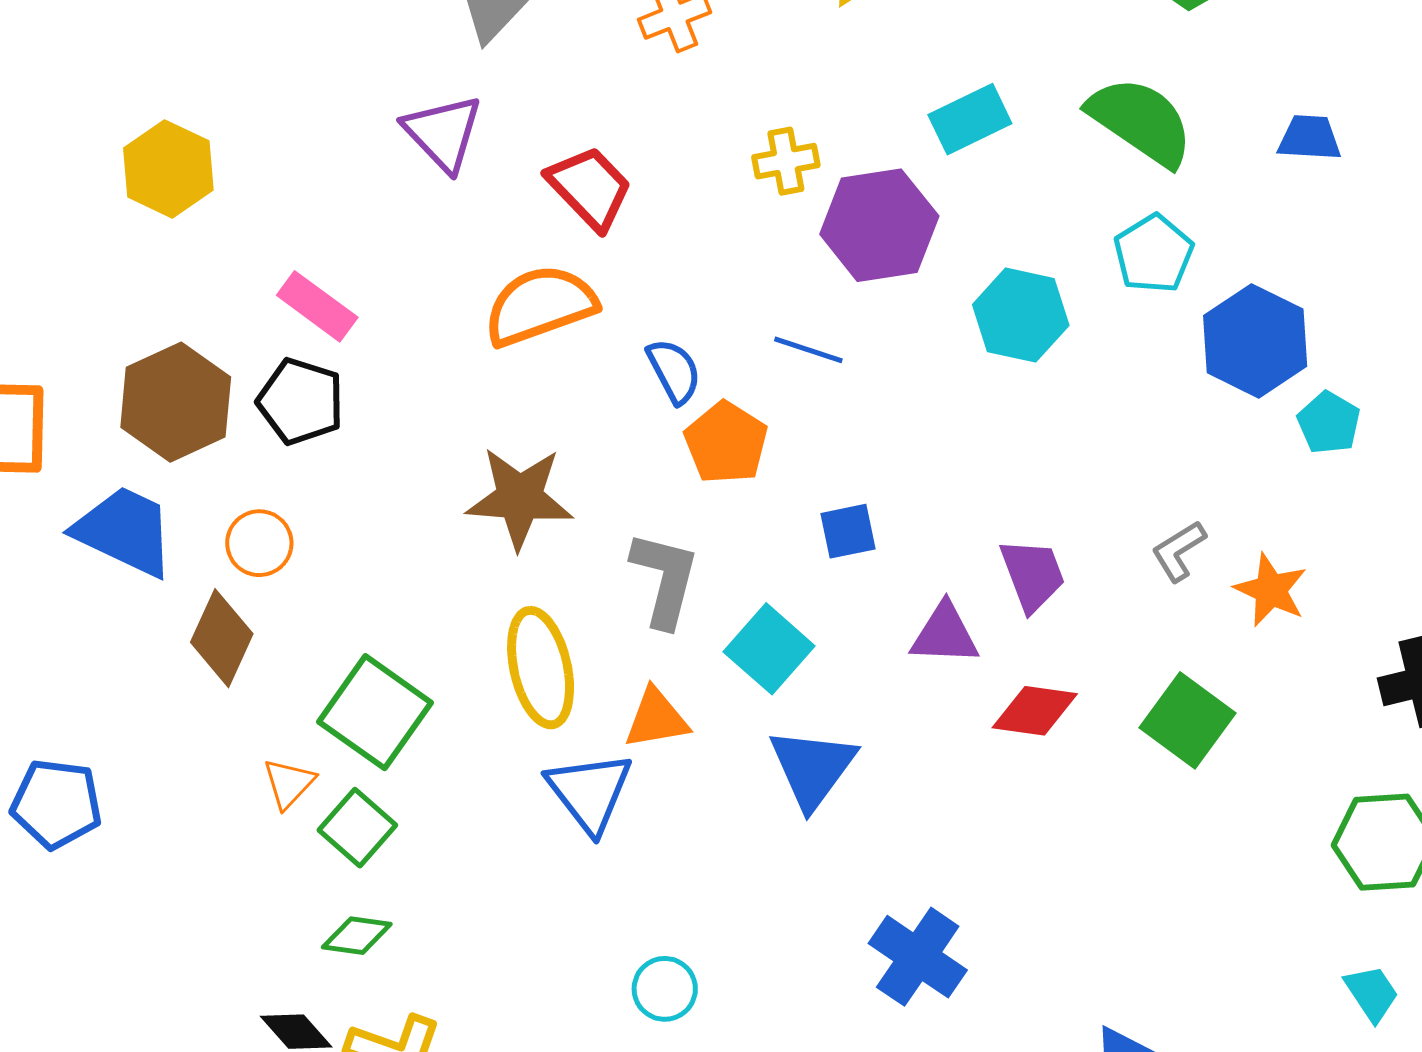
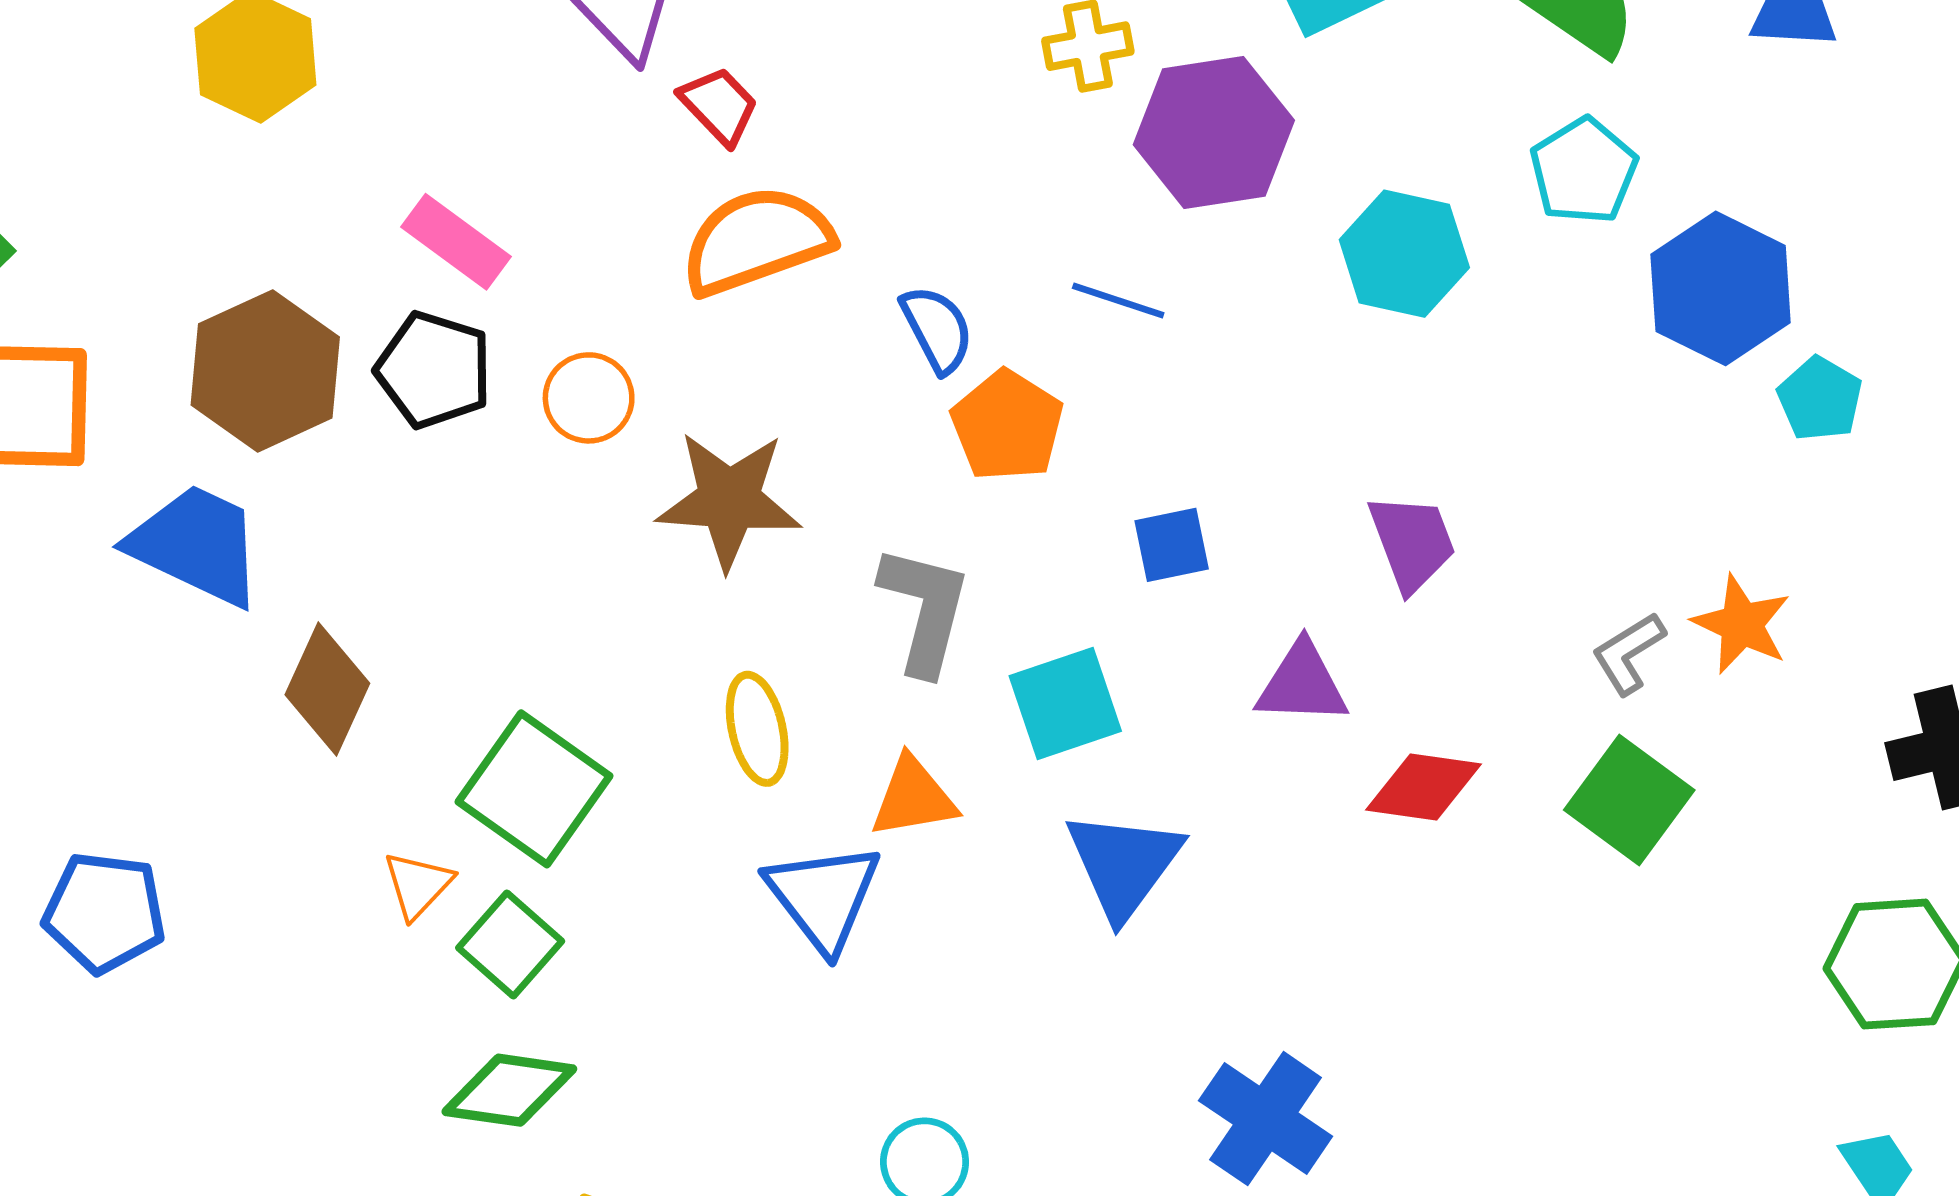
red trapezoid: (590, 188) -> (719, 105), moved, size x0.7
orange circle: (259, 543) -> (589, 398), moved
gray L-shape: (1179, 551) -> (1628, 653), moved
purple trapezoid: (1033, 575) -> (1412, 542), moved
cyan square: (769, 649) -> (1065, 704), turned 30
yellow ellipse: (541, 668) -> (757, 729), size x0.7
green diamond: (357, 936) -> (509, 1090), size x1.4

